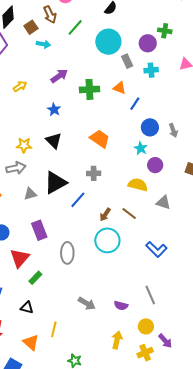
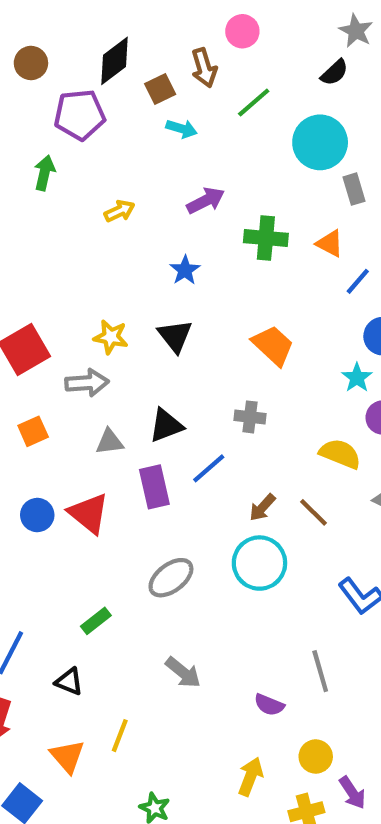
black triangle: (55, 183) -> (166, 425), size x0.7
purple rectangle: (39, 230) -> (154, 487), moved
gray ellipse: (67, 253) -> (171, 578), turned 45
red triangle: (20, 258) -> (89, 513), moved, turned -40
gray line: (150, 295) -> (320, 671), moved
gray arrow: (87, 303) -> (183, 672), moved

